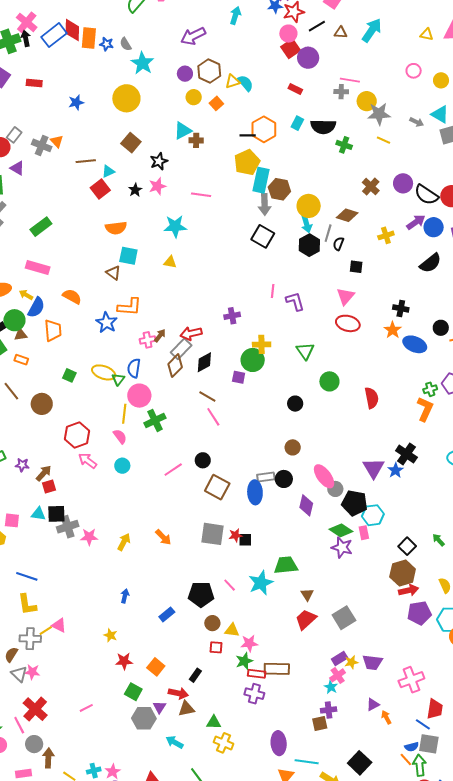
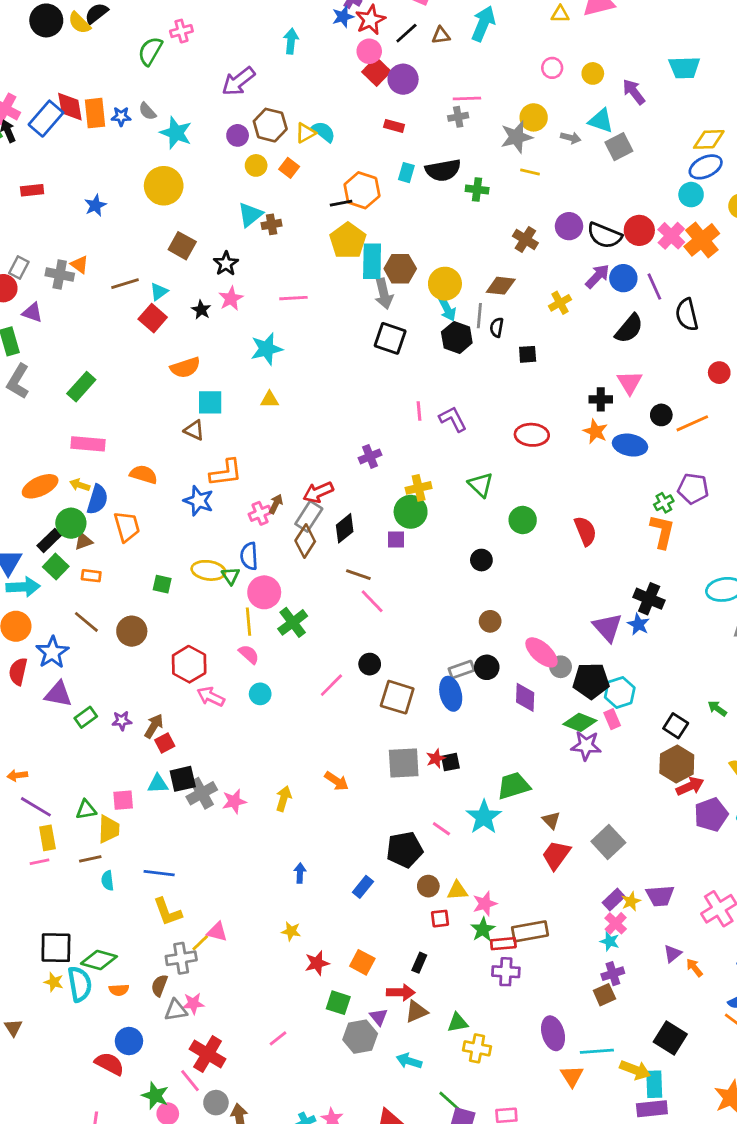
yellow circle: (367, 101) -> (534, 117), moved
pink triangle: (345, 296) -> (630, 382), moved
gray triangle: (19, 674) -> (176, 1010), turned -42

